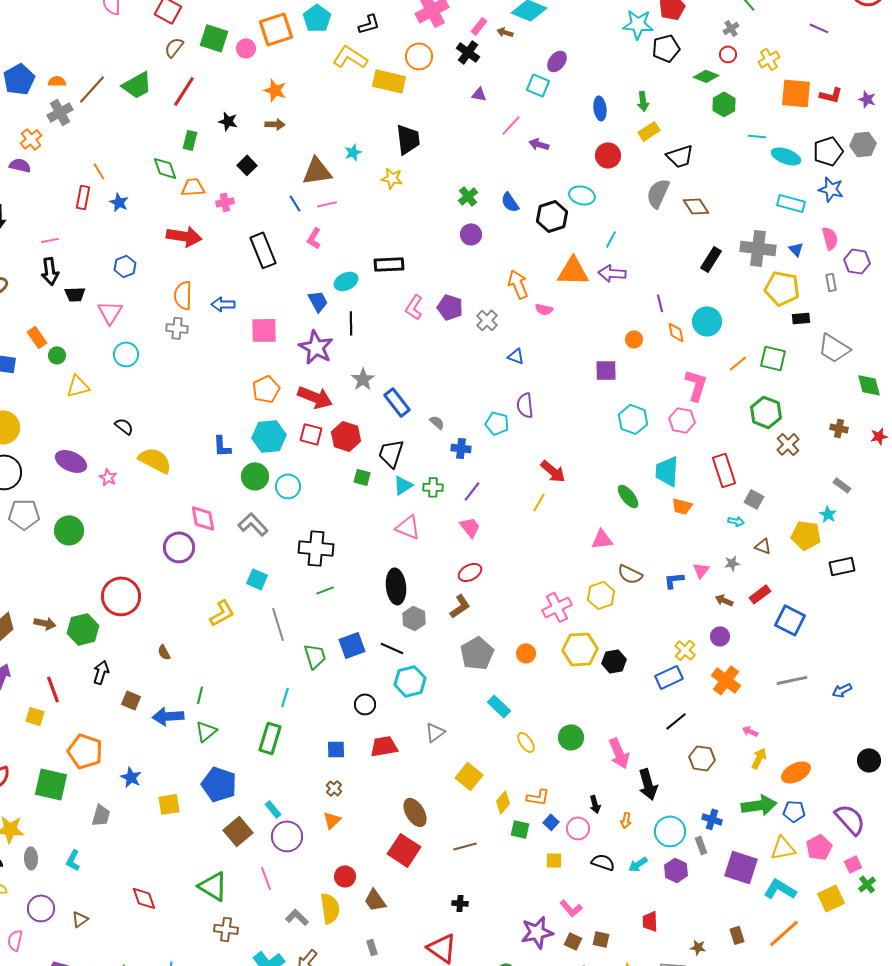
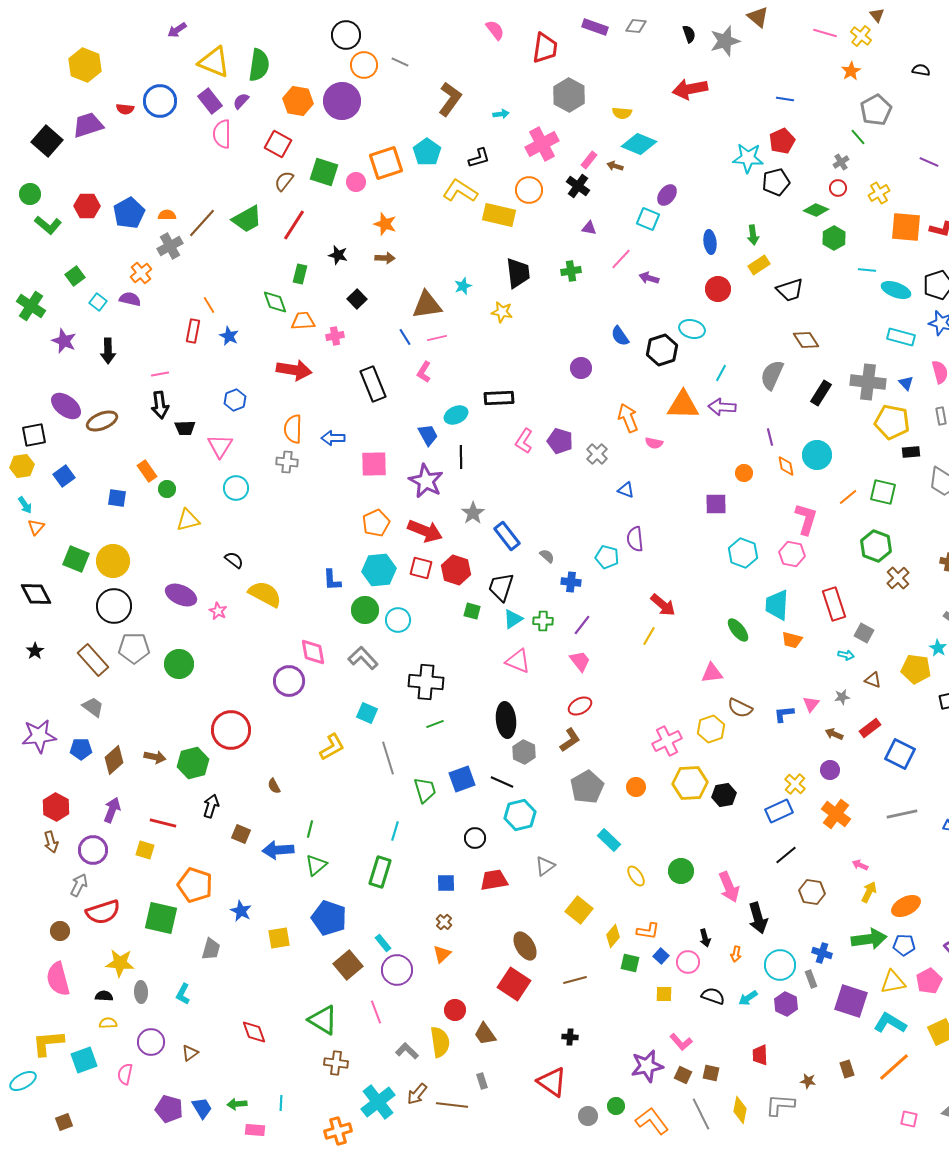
gray semicircle: (658, 193) -> (772, 375), moved
green cross: (468, 196) -> (571, 271), moved, turned 30
red line: (53, 689) -> (163, 823), turned -56

